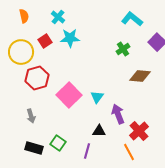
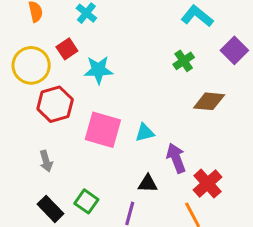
cyan star: (70, 38) -> (98, 70), moved
pink square: (69, 95) -> (103, 130), turned -30
cyan triangle: (97, 97) -> (145, 133), turned 40
black rectangle: (34, 148) -> (51, 209), turned 30

